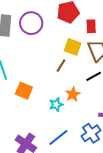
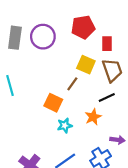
orange square: (24, 91) -> (53, 103), moved
orange star: (73, 94) -> (93, 117), moved

